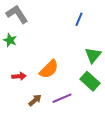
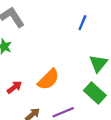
red arrow: (19, 76) -> (14, 87), turned -32

